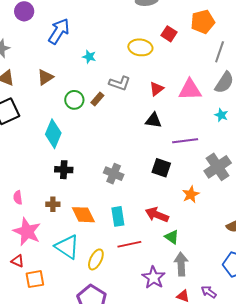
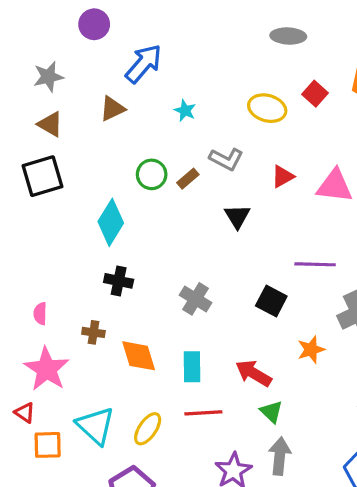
brown triangle: (45, 77) -> (112, 109), moved
black triangle: (153, 120) -> (237, 216), moved, turned 42
cyan triangle: (67, 247) -> (96, 426), moved

